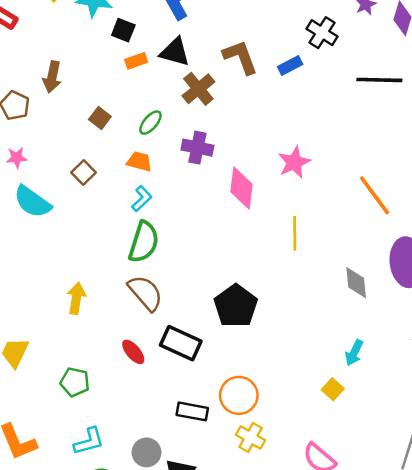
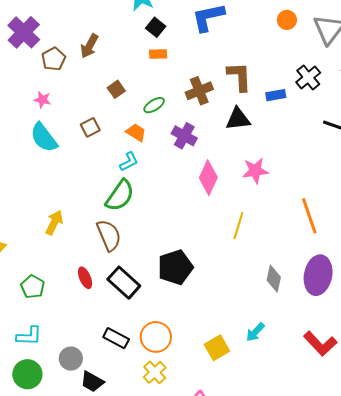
black triangle: (175, 52) -> (238, 119), moved, turned -40
yellow square: (333, 389) -> (217, 348), moved, size x1.4

